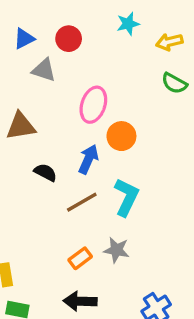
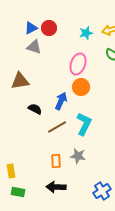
cyan star: (128, 24) -> (86, 33), moved
blue triangle: (24, 39) -> (31, 28), moved
pink ellipse: (93, 105) -> (78, 64), moved
orange rectangle: (80, 258) -> (56, 161), turned -56

